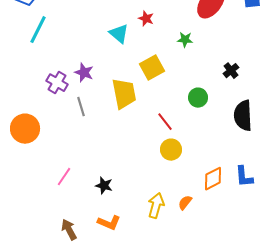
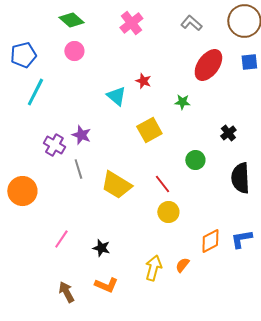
yellow trapezoid: (124, 94) -> (116, 185), moved, turned 132
blue L-shape: (244, 177) -> (241, 239), turned 85

